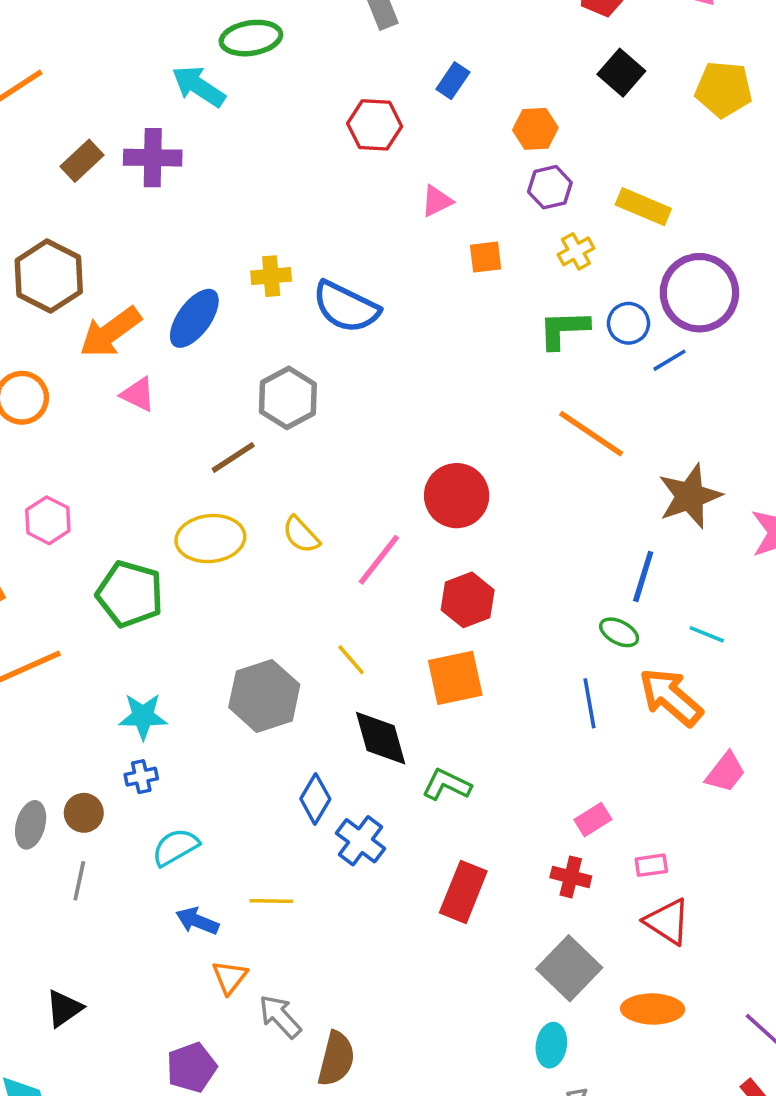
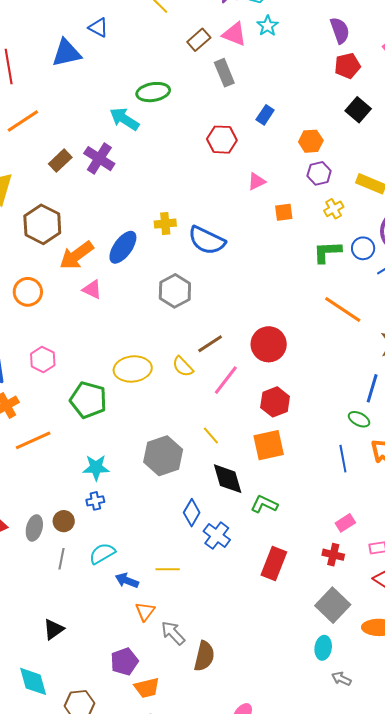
purple cross: (153, 158) -> (99, 159), turned 32
brown line: (233, 457) -> (210, 344), moved
cyan semicircle: (175, 847) -> (102, 553), moved

